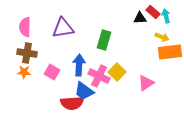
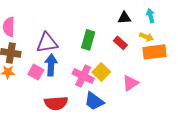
red rectangle: (153, 12) -> (120, 43), moved
purple triangle: (63, 28) -> (47, 43), moved
blue arrow: (79, 65) -> (51, 65), moved
blue trapezoid: (84, 91) -> (94, 101), moved

